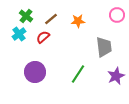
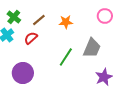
gray trapezoid: (104, 47) -> (92, 48), turned 30
green line: (78, 74) -> (66, 57), moved

